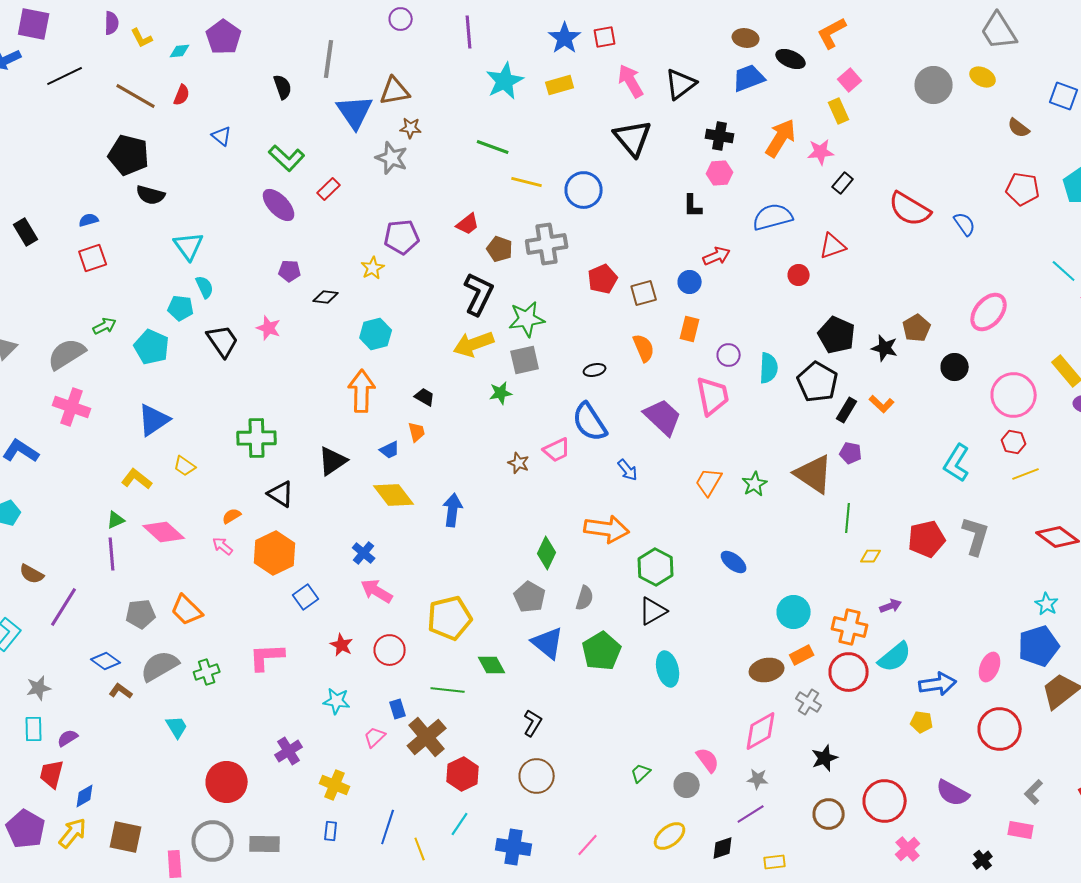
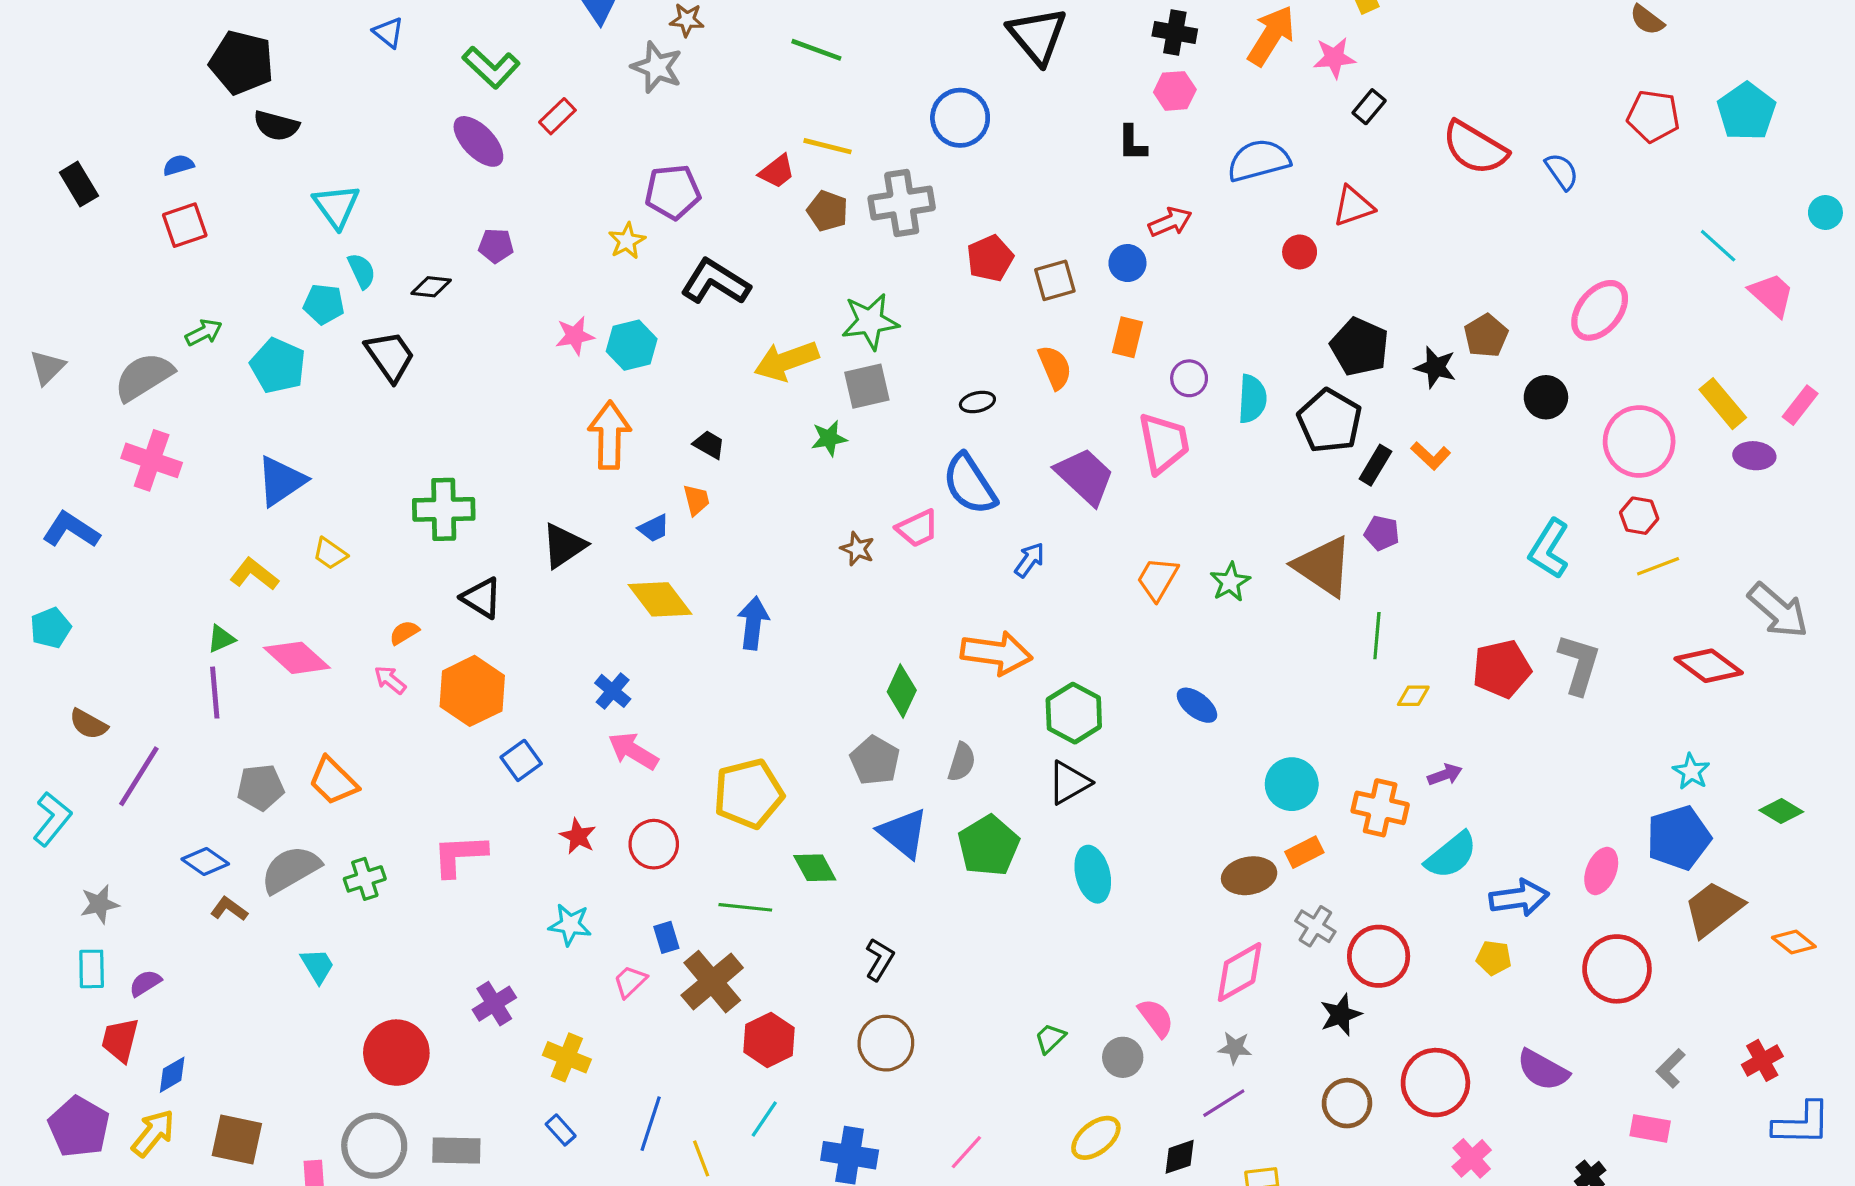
yellow line: (527, 182) -> (827, 146), moved
black L-shape: (479, 294) -> (715, 282), moved, turned -84
black diamond: (326, 297) -> (431, 287), moved
pink star: (269, 328) -> (575, 336), moved, turned -30
blue arrow: (628, 470) -> (1030, 560), turned -105
red circle: (849, 672) -> (1379, 956), moved
blue rectangle: (331, 831) -> (561, 1130), turned -48

